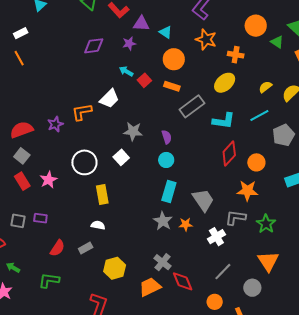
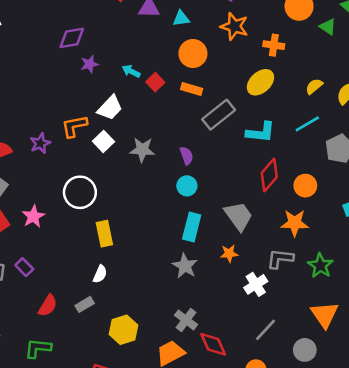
cyan triangle: (166, 32) -> (181, 18), turned -40
purple star: (129, 43) -> (90, 64), moved
purple diamond: (94, 46) -> (72, 38), moved
white square: (121, 157) -> (103, 141), moved
gray trapezoid: (203, 200) -> (239, 216), moved
purple rectangle: (40, 218) -> (24, 267), turned 40
orange star: (186, 224) -> (229, 253), moved
white semicircle: (98, 225) -> (100, 274), turned 104

